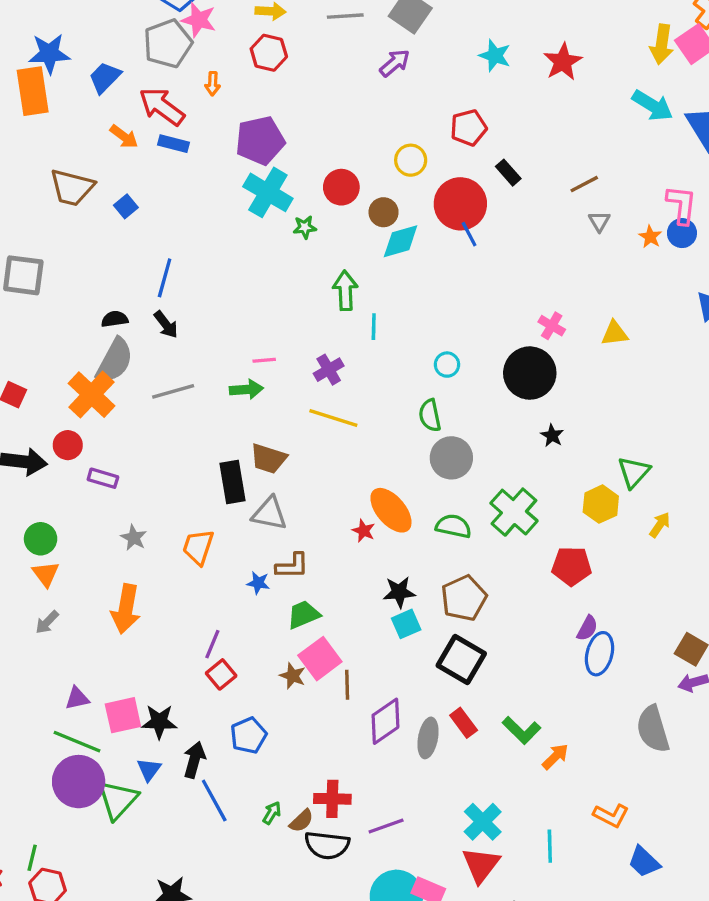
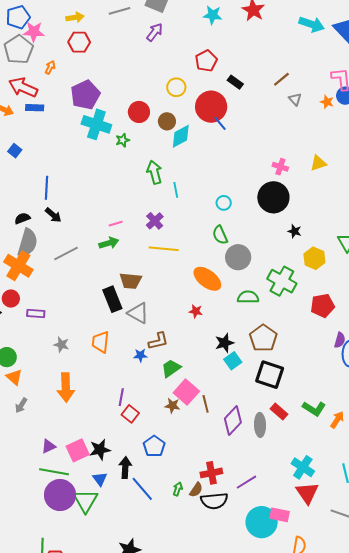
orange arrow: (213, 84) -> (50, 67), turned -144
yellow hexagon: (601, 504) -> (314, 258), moved
orange ellipse: (391, 510) -> (207, 279), moved
gray triangle: (269, 513) -> (138, 313), turned 30

